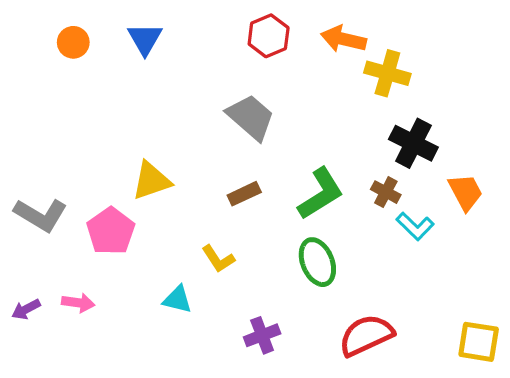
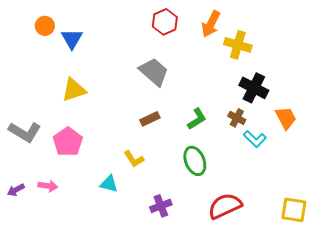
blue triangle: (145, 39) -> (72, 39), moved
orange arrow: (343, 39) -> (211, 24), turned -76
yellow triangle: (151, 181) -> (74, 90), moved
green L-shape: (321, 194) -> (197, 119), size x0.7

